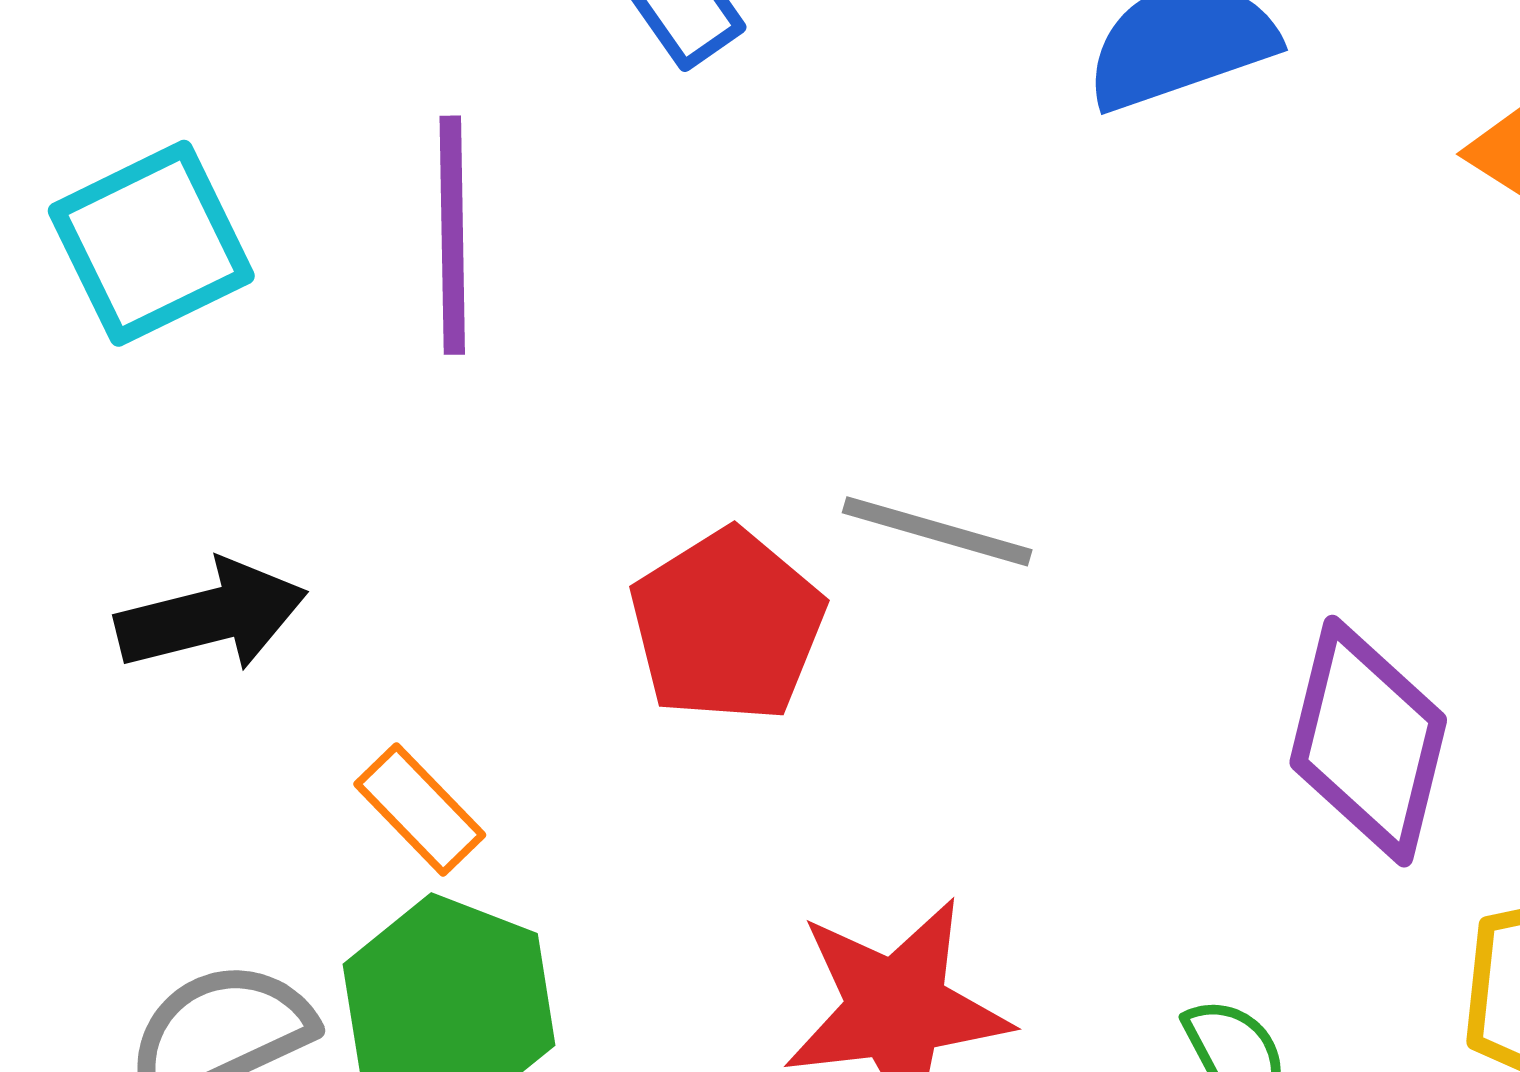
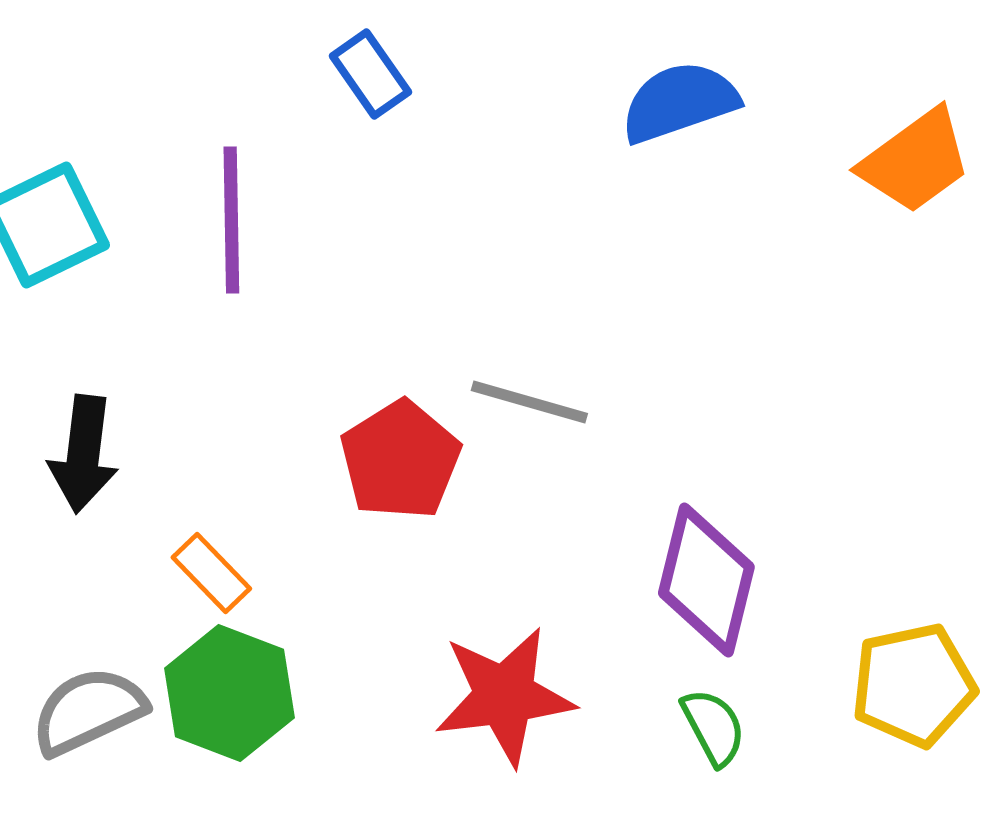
black arrow: (211, 616) -> (83, 454), turned 111
purple diamond: (1368, 741) -> (706, 580), moved

